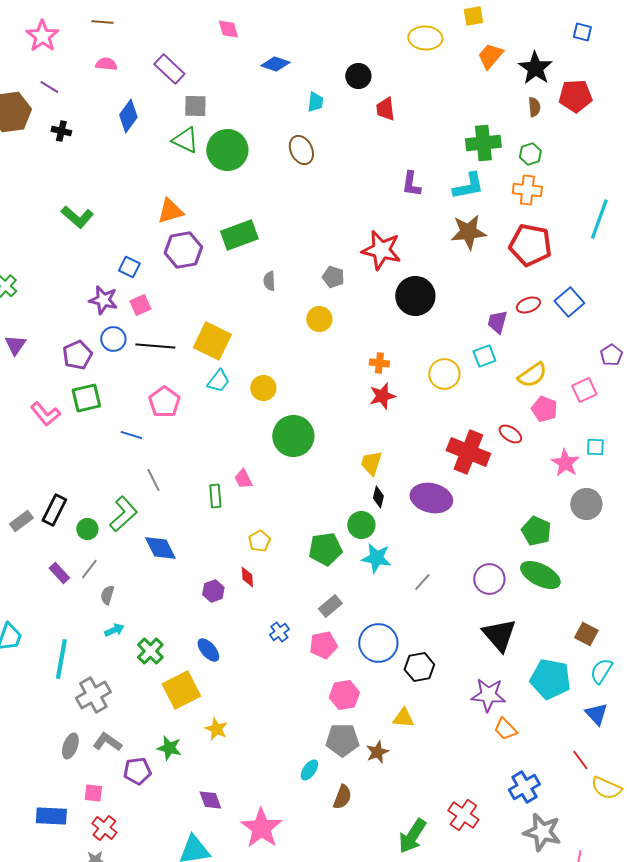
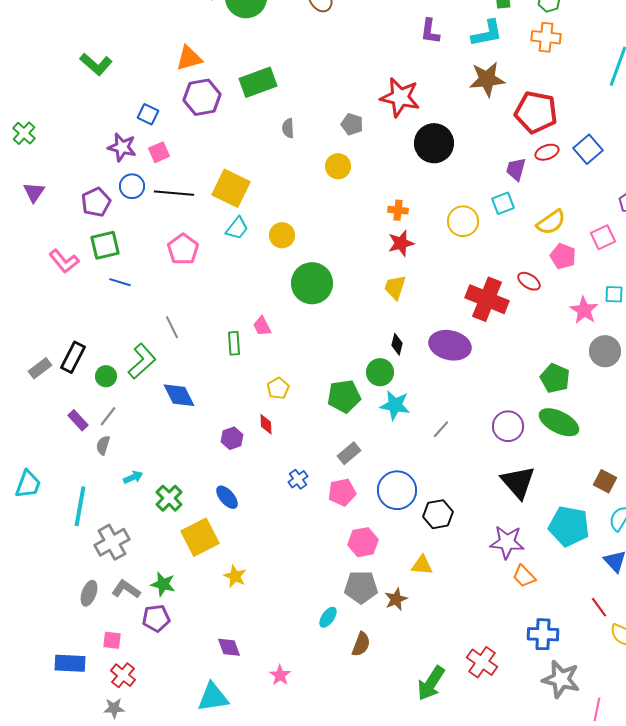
red pentagon: (530, 245) -> (536, 112), moved
blue line: (131, 435) -> (120, 282), moved
yellow trapezoid: (371, 463) -> (395, 287), moved
gray semicircle: (107, 595) -> (103, 445), moved
green star: (169, 748) -> (163, 584), moved
blue cross: (524, 787) -> (543, 634), turned 32
pink star: (261, 828) -> (280, 675), size x0.5

